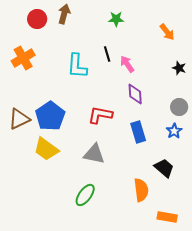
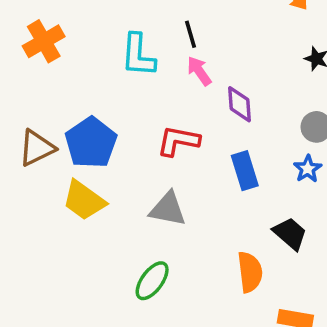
pink arrow: (127, 64) -> (199, 71), moved

